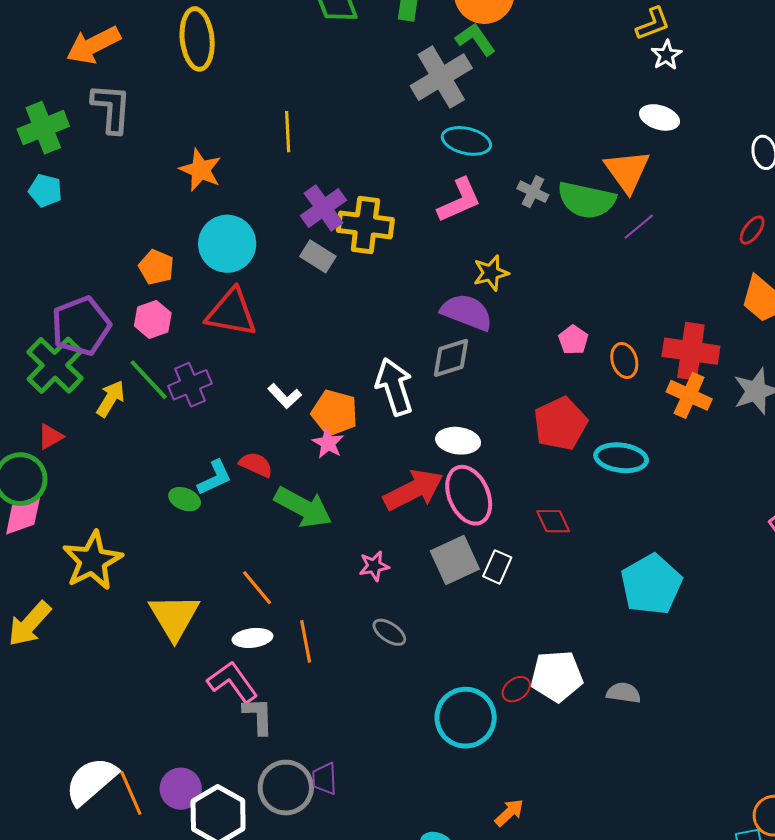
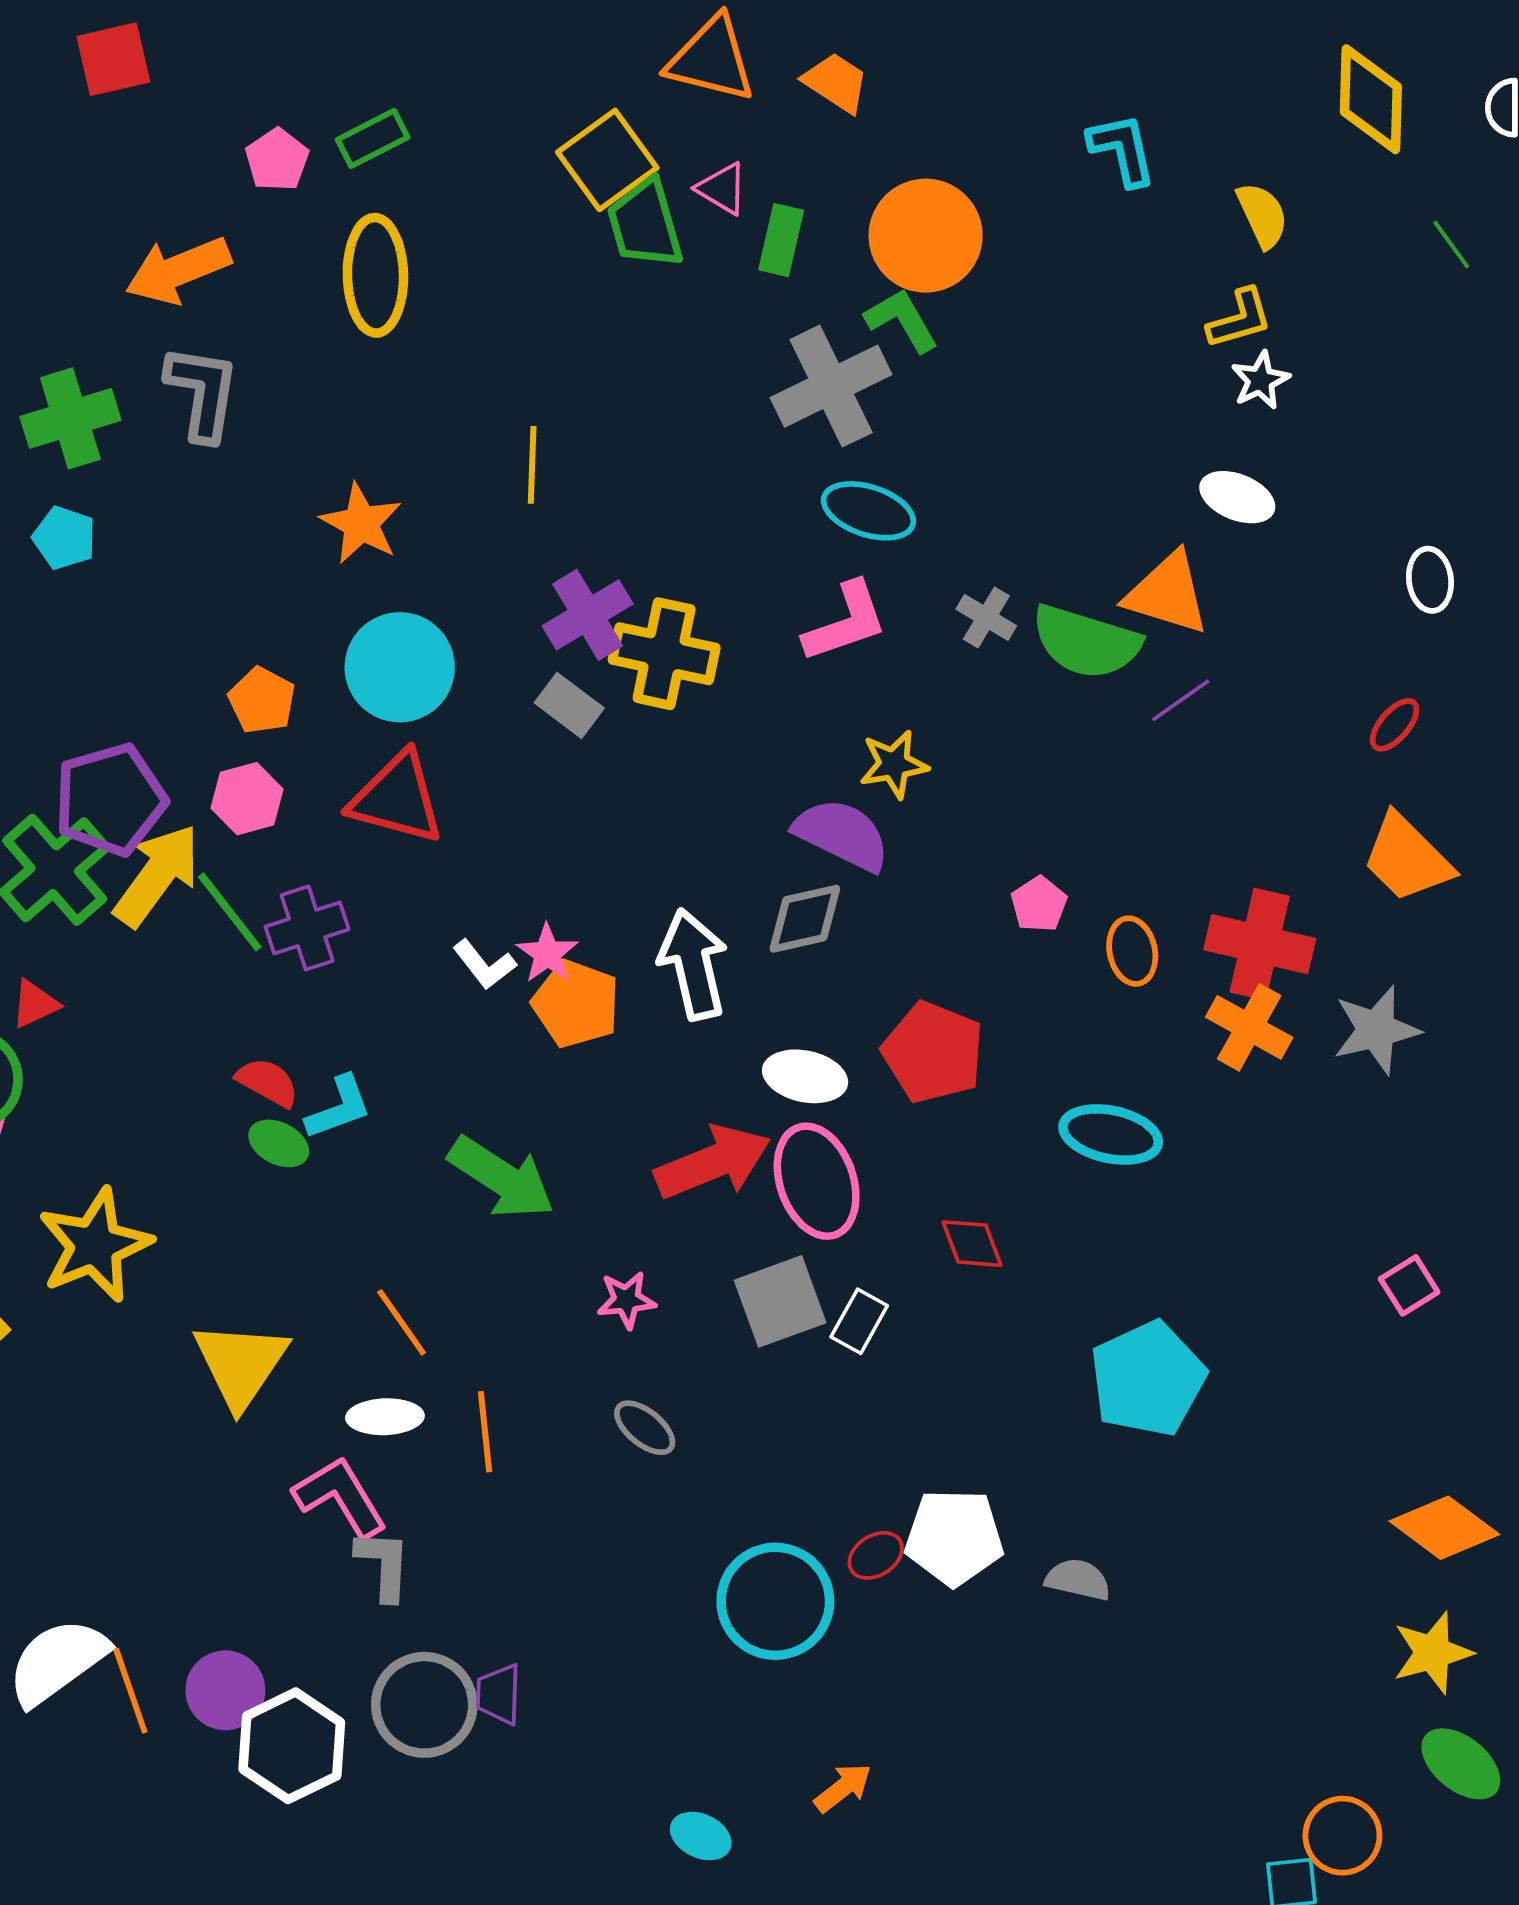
orange triangle: (627, 171) -> (1167, 593), turned -42
yellow arrow: (111, 399) -> (157, 875), moved, size x1.5
red pentagon: (560, 424) -> (933, 1052), moved, turned -30
pink star: (328, 443) -> (547, 953), moved
red semicircle: (256, 465) -> (268, 1082), moved

